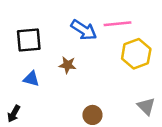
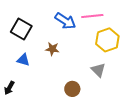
black square: (29, 40) -> (21, 29), turned 35
gray triangle: (146, 106) -> (98, 70), moved

